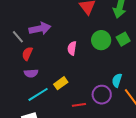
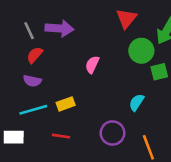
green circle: (101, 40) -> (141, 51), moved
cyan semicircle: (117, 80) -> (137, 102), moved
red line: (79, 105) -> (61, 136), moved

